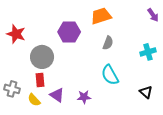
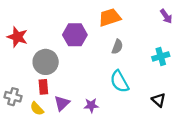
purple triangle: (57, 95) -> (62, 103), turned 42

